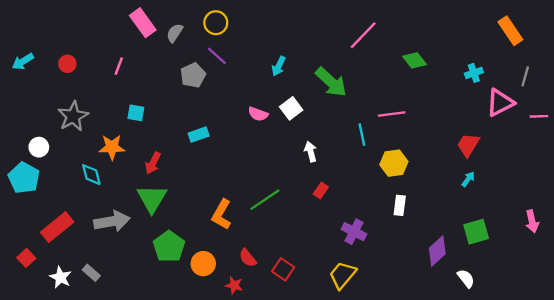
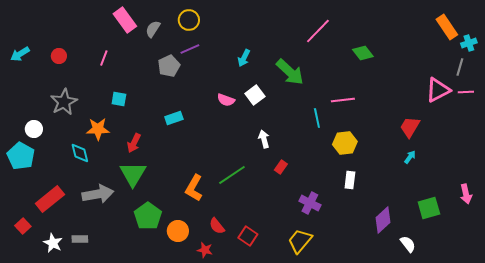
purple line: (217, 56) -> (190, 49), turned -66
cyan cross: (474, 73) -> (469, 43), moved
pink line: (539, 116) -> (466, 92), moved
white arrow: (311, 152) -> (264, 139), moved
green square: (476, 232) -> (429, 208), moved
gray rectangle: (91, 273) -> (80, 239), turned -42

